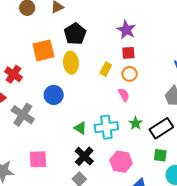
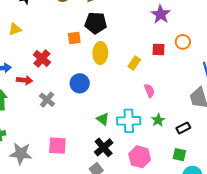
purple star: (126, 30) -> (161, 14), moved
black pentagon: (75, 34) -> (96, 23), moved, turned 30
orange square: (43, 50) -> (74, 38), size x0.6
orange circle: (130, 74) -> (183, 42), moved
gray cross: (23, 115) -> (47, 100), size x0.7
black rectangle: (161, 128) -> (183, 128), size x0.6

